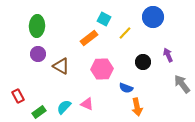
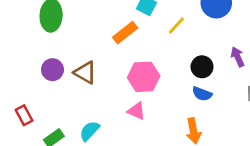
purple circle: (38, 54) -> (52, 70), moved
blue semicircle: (126, 88) -> (202, 94), moved
pink triangle: (87, 104) -> (137, 111), moved

